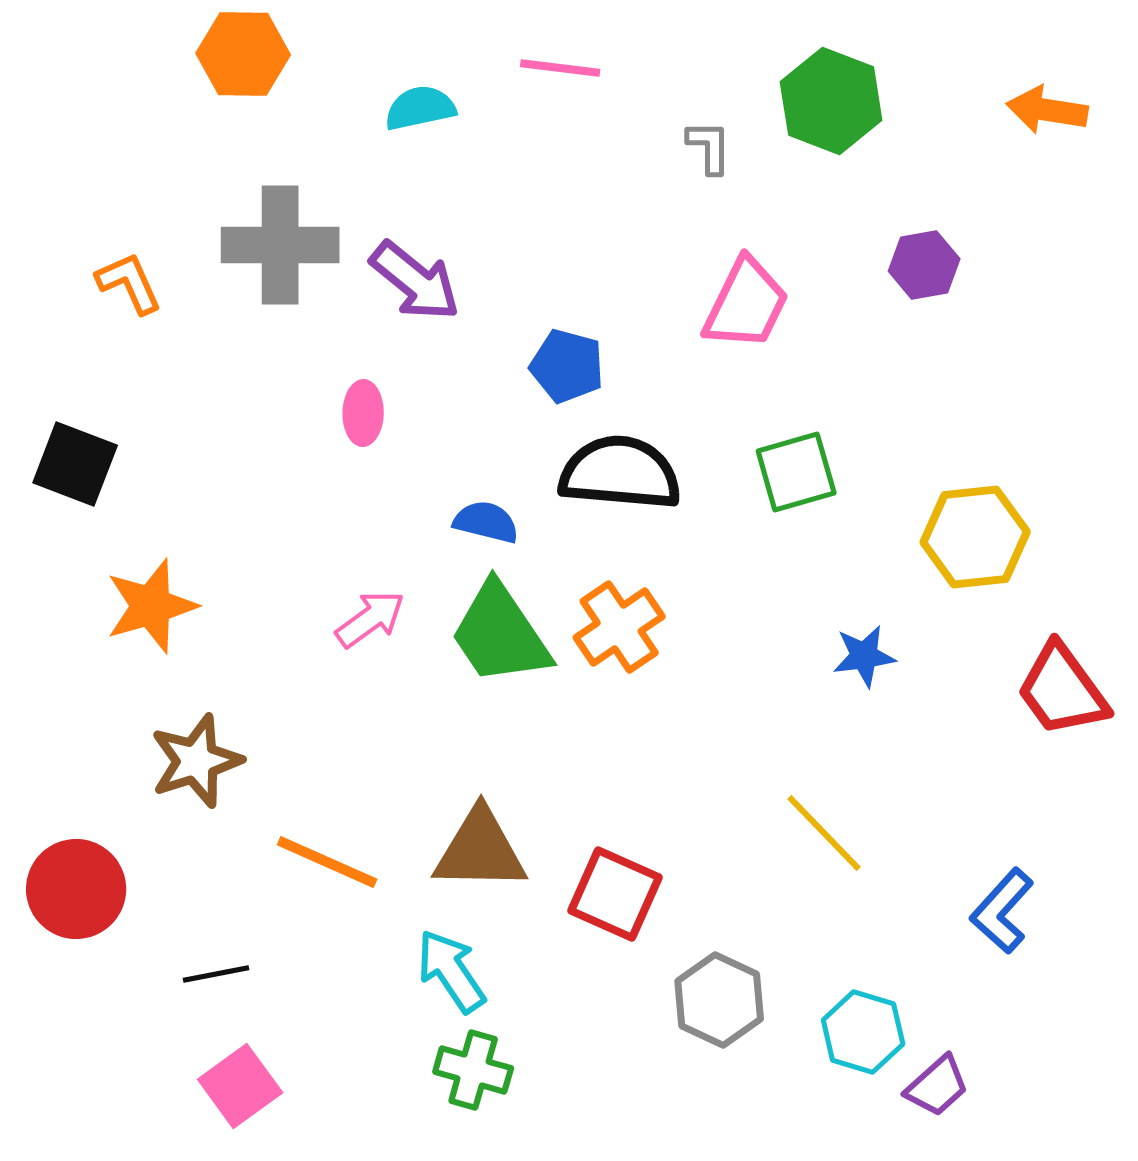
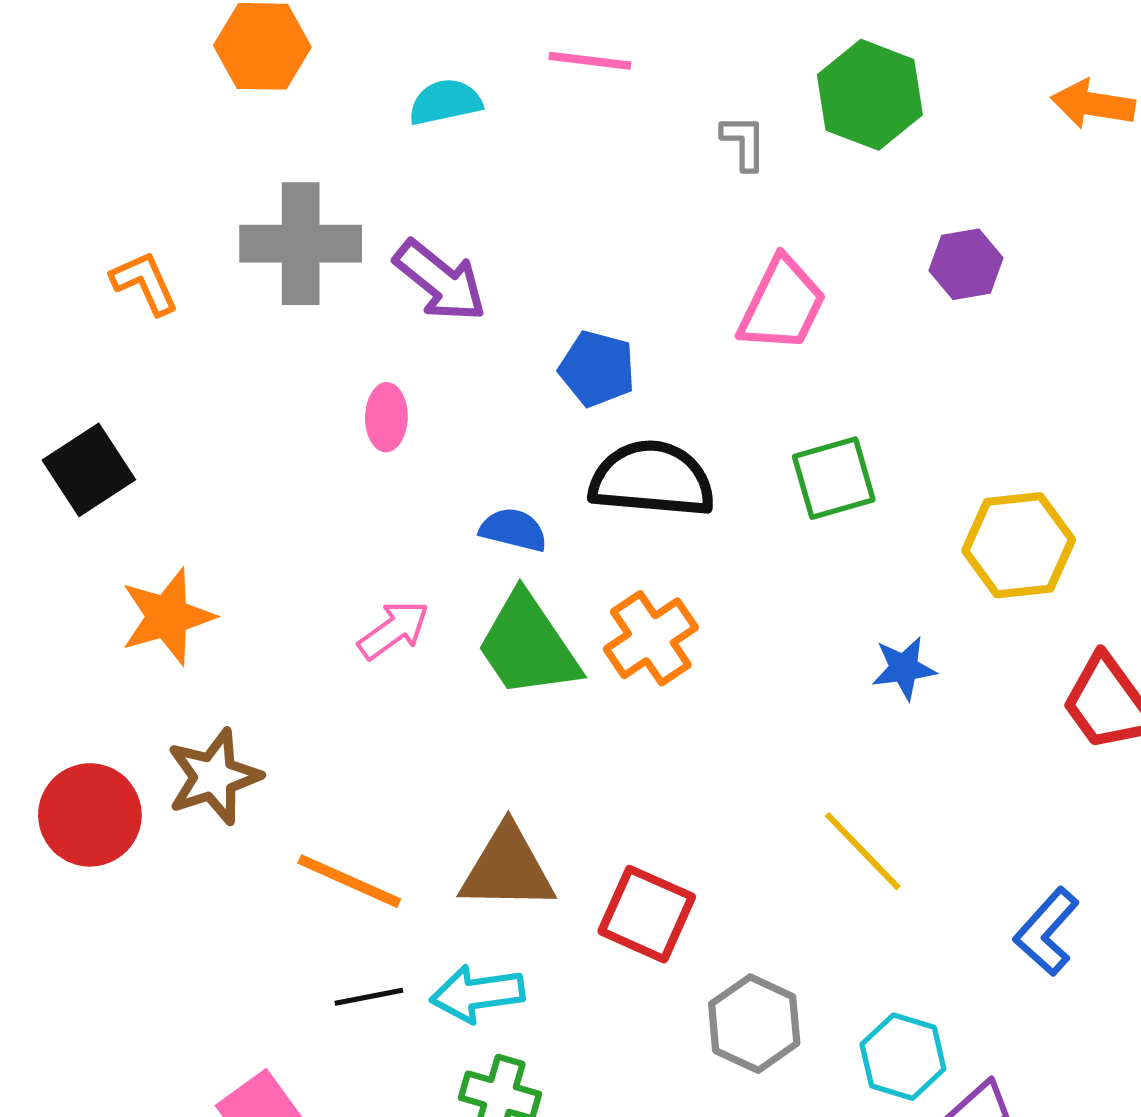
black square: (75, 464) -> (89, 470), turned 36
red circle: (76, 889) -> (90, 815), moved
cyan arrow: (451, 971) -> (477, 994), turned -64
black line: (216, 974) -> (369, 997), moved

